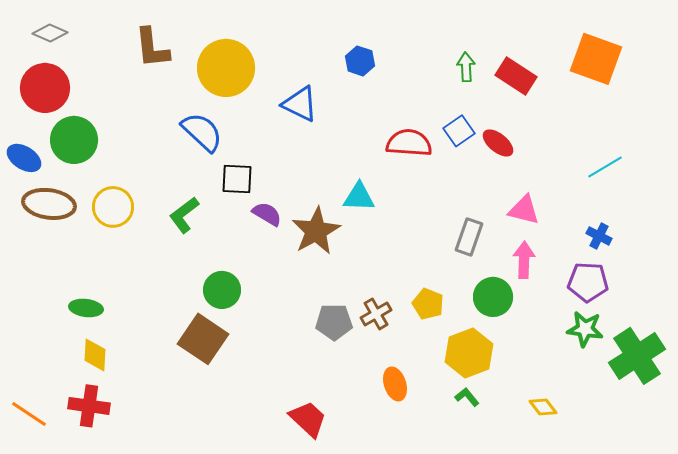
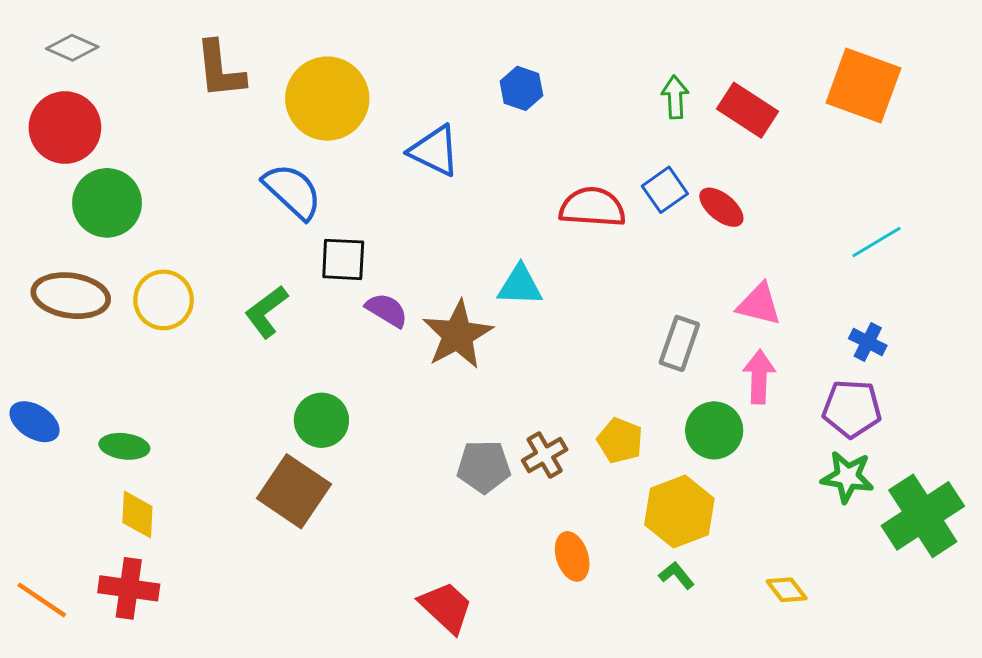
blue ellipse: (24, 158) -> (35, 422), moved

